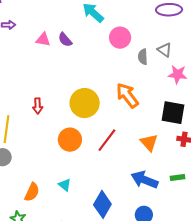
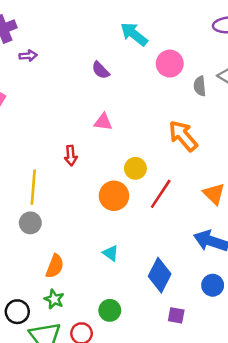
pink triangle: (43, 40) -> (103, 122), moved
yellow circle: (85, 103) -> (135, 168), moved, size x0.6
orange semicircle: (32, 192) -> (55, 266), moved

